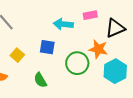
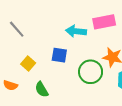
pink rectangle: (90, 15) -> (104, 22), size x1.5
green semicircle: (40, 80) -> (42, 89), moved

